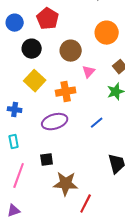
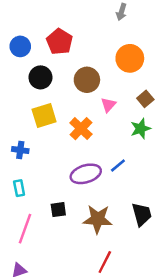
yellow square: (35, 81) -> (44, 116), turned 30
orange cross: (66, 92) -> (81, 129), turned -36
purple ellipse: (55, 122) -> (86, 174), moved
brown star: (66, 184) -> (98, 219), moved

